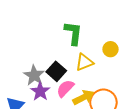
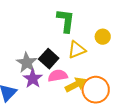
pink semicircle: (65, 88) -> (58, 76), turned 36

